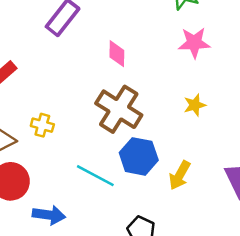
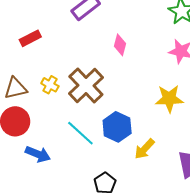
yellow star: (195, 105) -> (169, 99), size x1.6
brown cross: (119, 109) -> (86, 85), moved

